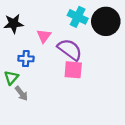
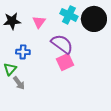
pink triangle: (44, 36) -> (39, 22), moved
pink square: (73, 70) -> (65, 62), turned -30

